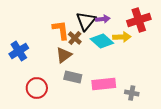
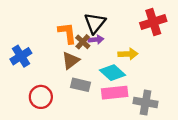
purple arrow: (103, 19) -> (96, 40), moved
yellow arrow: (122, 37) -> (128, 54), moved
cyan diamond: (102, 41) -> (112, 73), moved
gray cross: (132, 93) -> (146, 102), size x1.5

